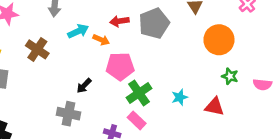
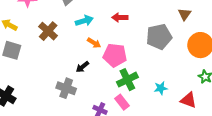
gray pentagon: (154, 23) -> (159, 37), moved
orange arrow: (101, 40) -> (94, 43), moved

